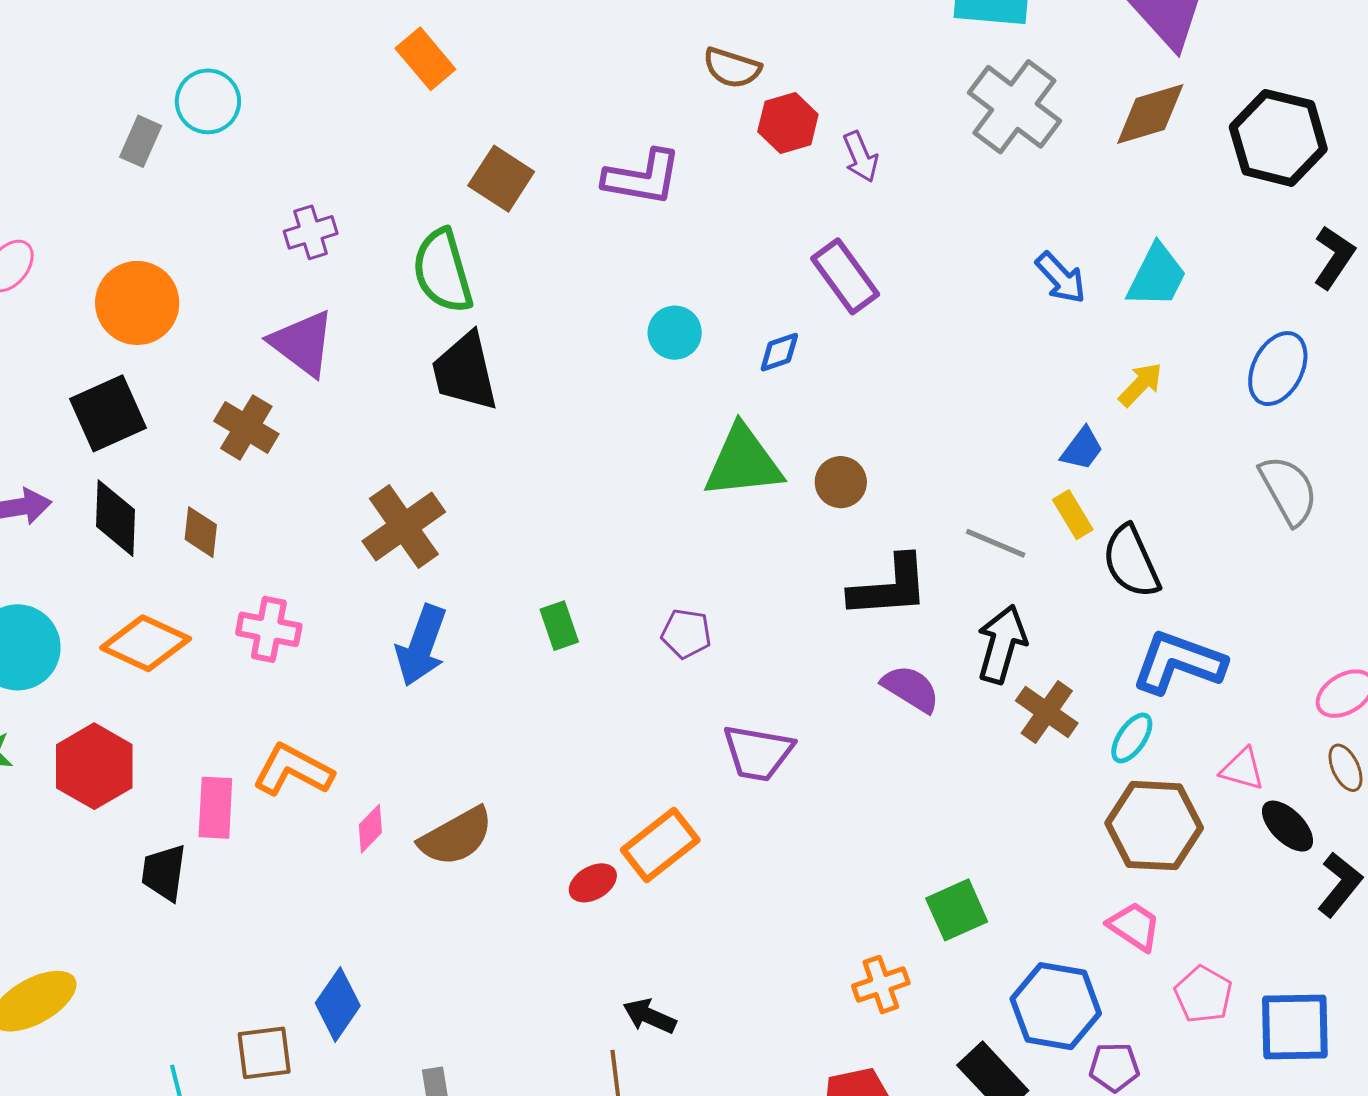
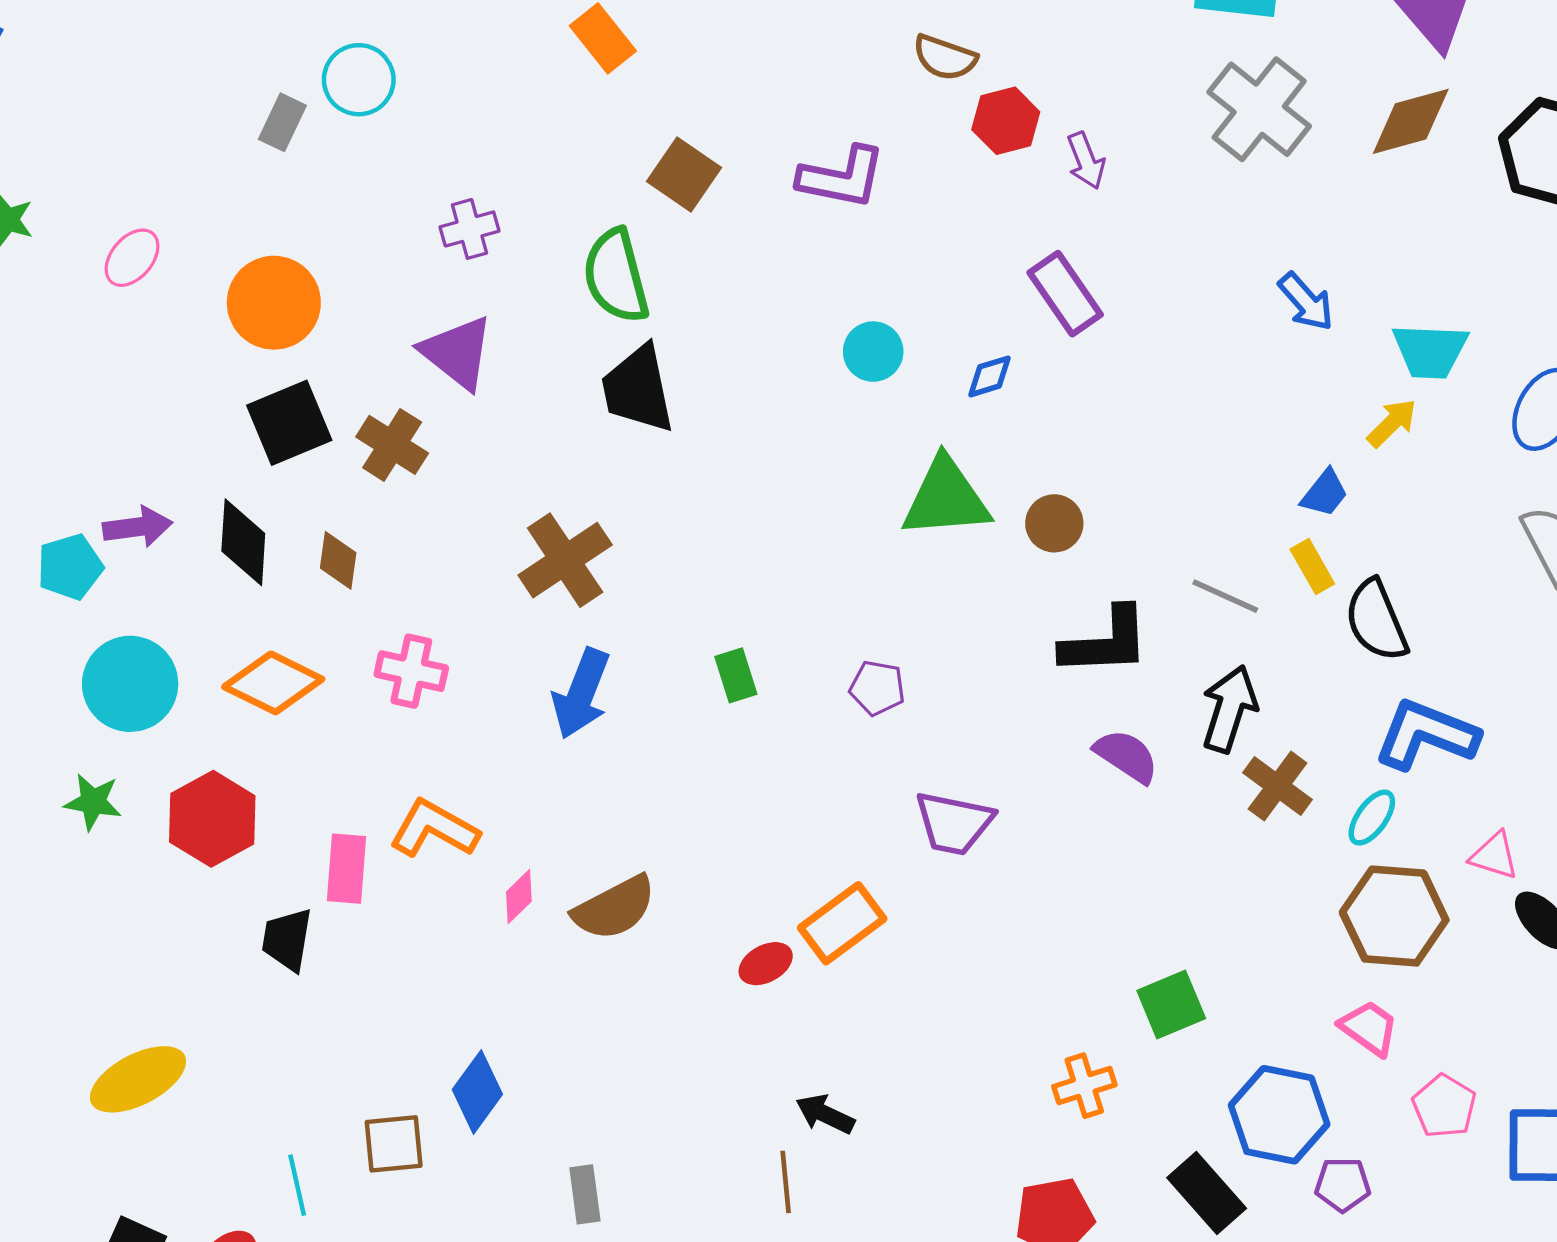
cyan trapezoid: (1157, 276) -> (1430, 351), moved, turned 64
black square: (108, 413) -> (289, 423), moved

